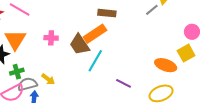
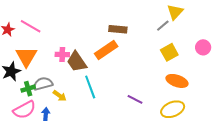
brown trapezoid: (79, 44) -> (77, 62), moved
yellow square: (186, 53) -> (169, 52), moved
cyan line: (95, 61) -> (90, 87), moved, turned -50
gray semicircle: (27, 84) -> (43, 84), moved

